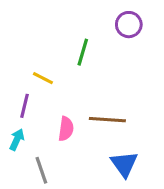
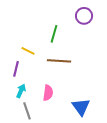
brown line: (107, 120) -> (59, 61), moved
pink semicircle: (66, 129) -> (48, 93), moved
cyan arrow: (17, 140) -> (21, 91), moved

